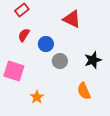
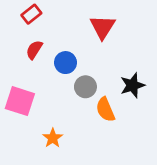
red triangle: (72, 19) -> (103, 27), turned 36
orange semicircle: (84, 91) -> (105, 110), moved

